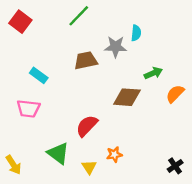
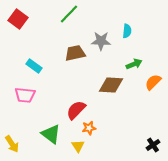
cyan semicircle: (136, 33) -> (127, 31), moved
orange star: (114, 154) -> (89, 128), moved

